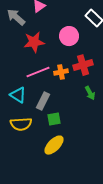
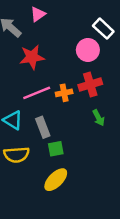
pink circle: (69, 36) -> (88, 50), moved
gray rectangle: (43, 101) -> (43, 127), turned -48

